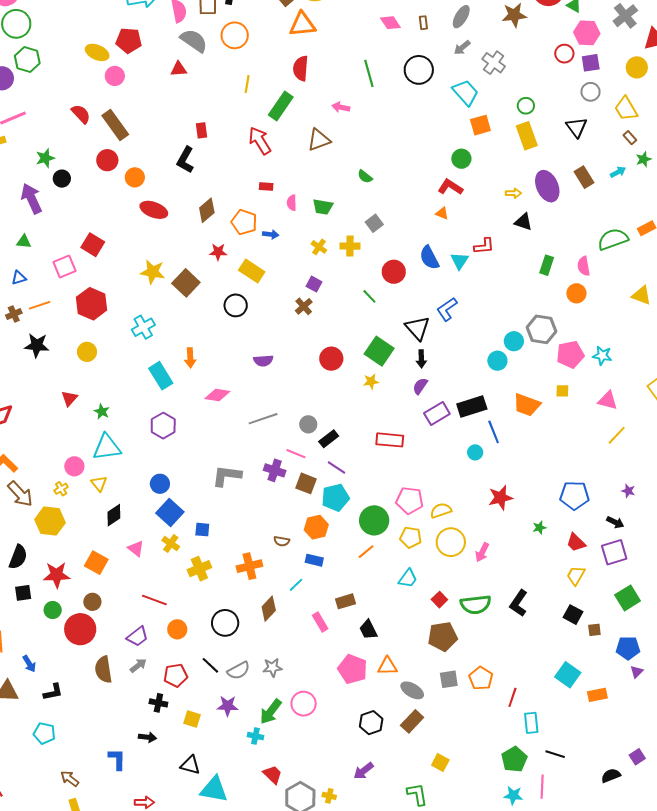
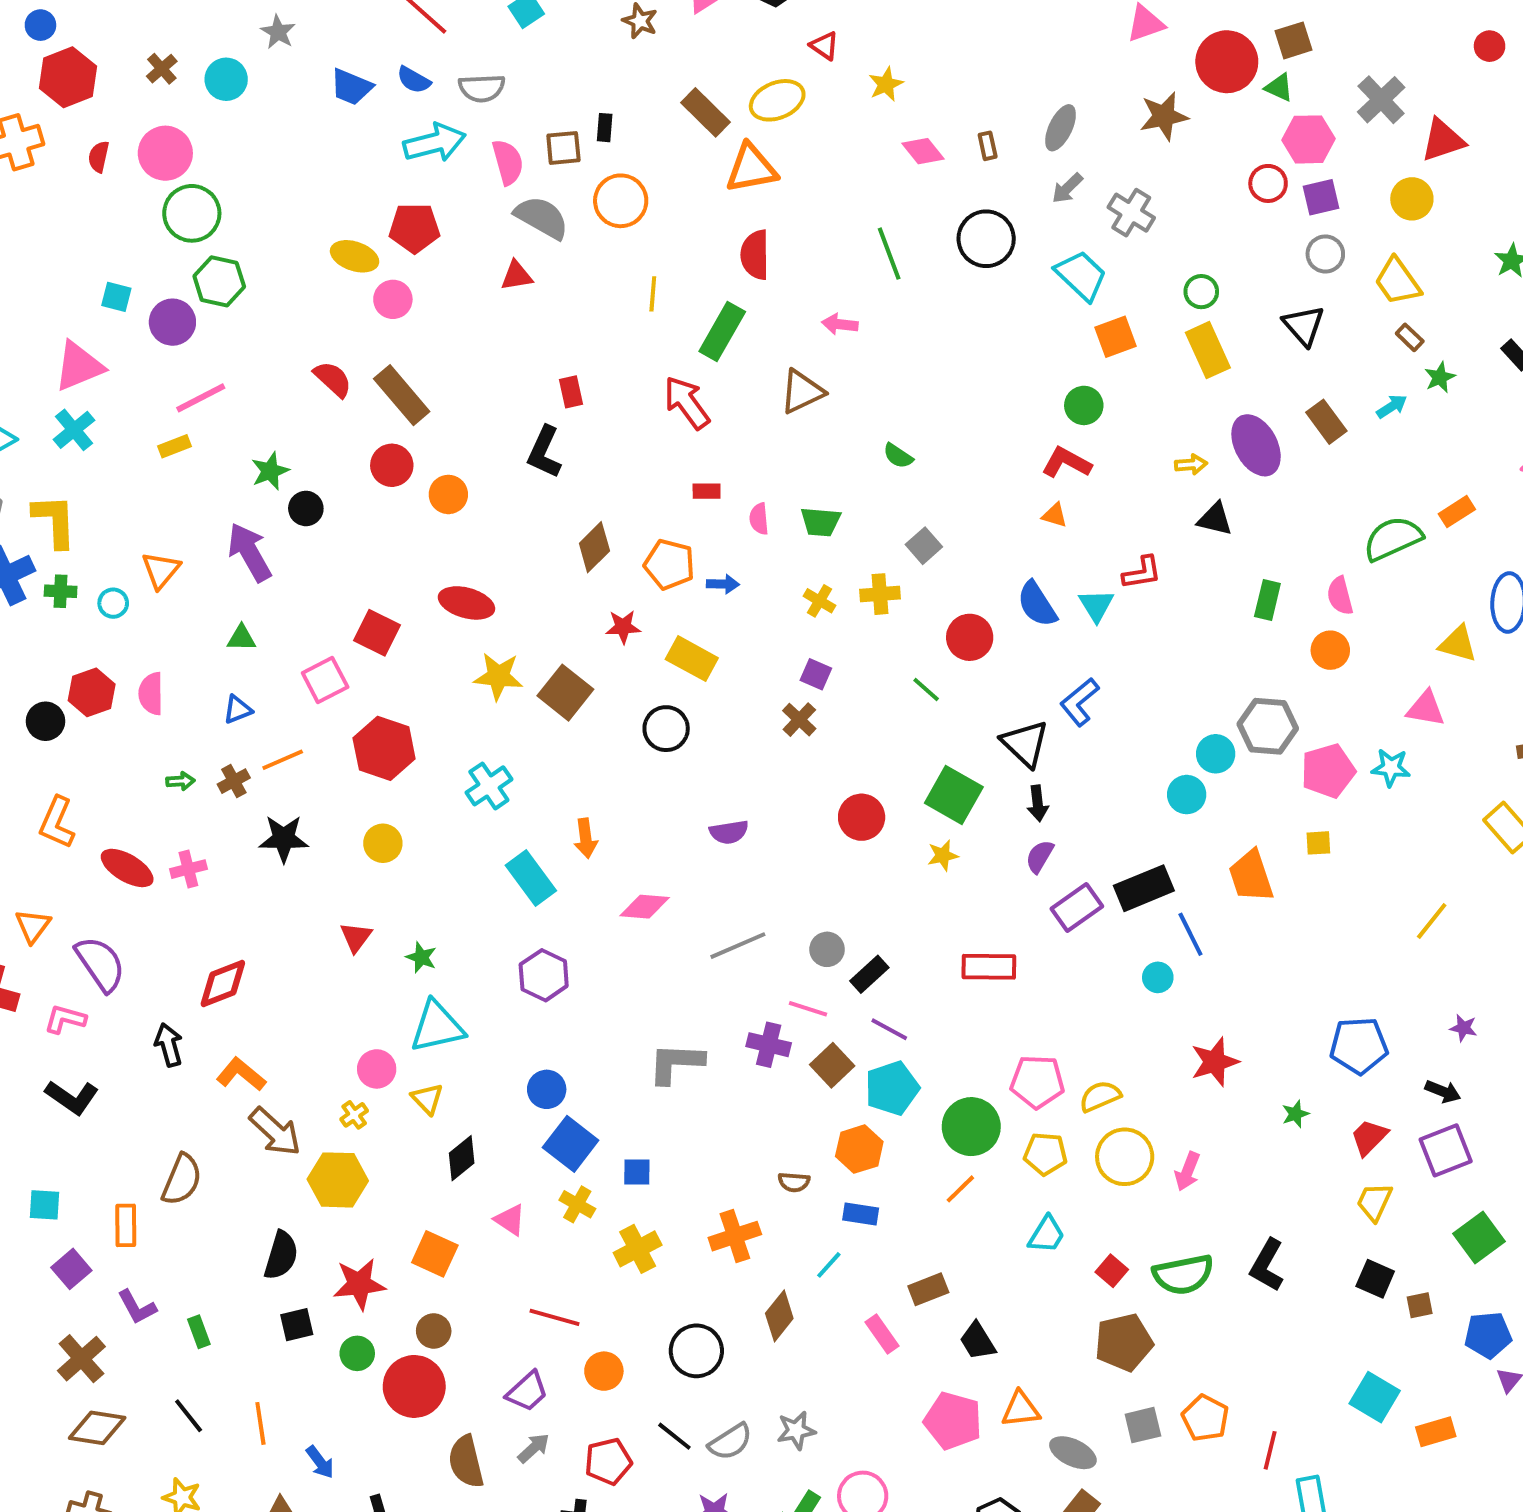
red ellipse: (154, 210) -> (466, 603), moved
pink triangle: (608, 400) -> (1426, 709), moved
orange trapezoid: (527, 405) -> (1251, 876), turned 56
brown square: (306, 483) -> (832, 1065), turned 30
red trapezoid: (576, 542) -> (1369, 1137), turned 95

